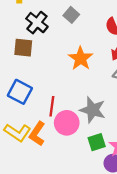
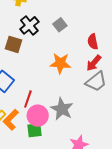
orange star: (81, 58) -> (60, 63), turned 30
green square: (97, 142) -> (35, 130), moved

